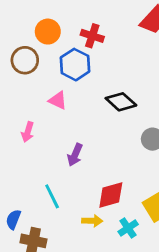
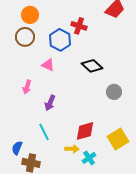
orange circle: (48, 32) -> (30, 15), moved
red cross: (92, 36) -> (79, 26), moved
purple arrow: (75, 155) -> (50, 103), moved
cyan cross: (128, 228) -> (89, 158), moved

